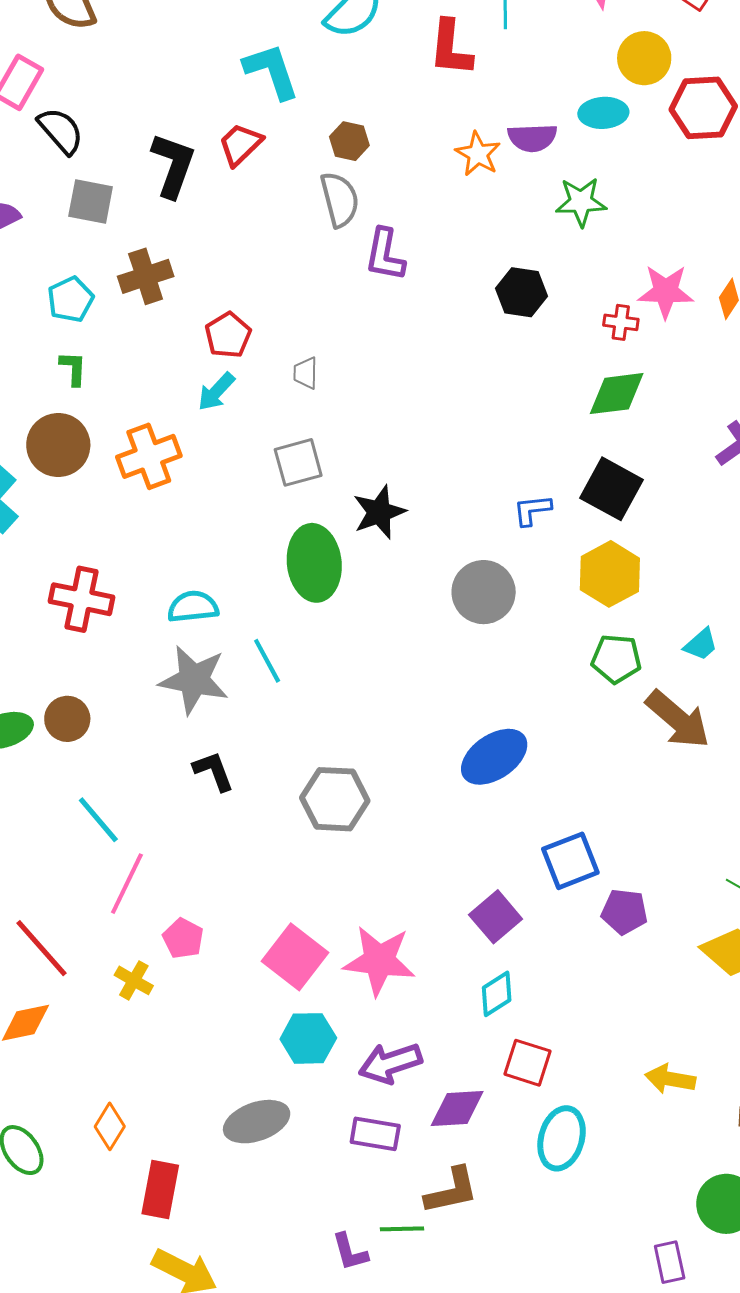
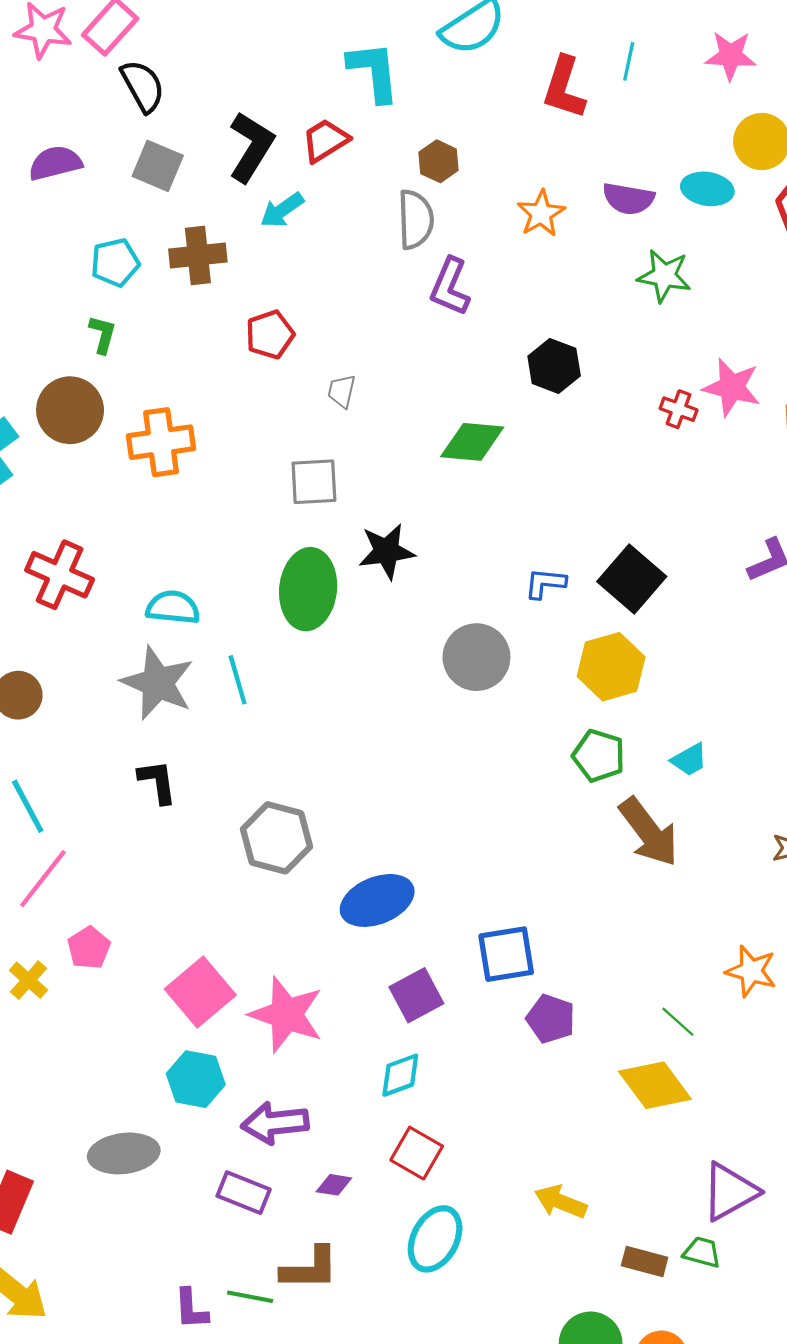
orange star: (478, 154) -> (541, 213), moved
black hexagon: (522, 292) -> (554, 366), moved
cyan arrow: (216, 392) -> (282, 210), moved
green diamond: (617, 394) -> (472, 442), moved
blue ellipse: (494, 757) -> (377, 900), moved
purple diamond: (457, 1109) -> (334, 1185), size x0.6

